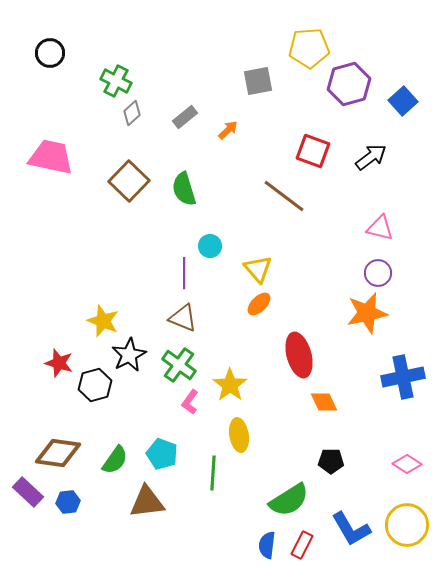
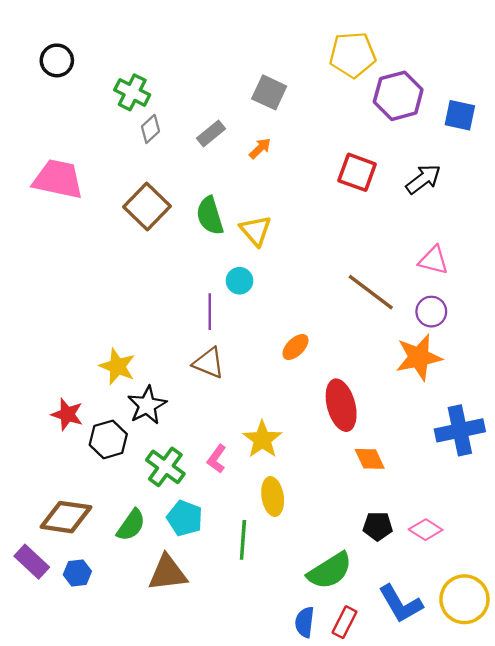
gray square: (258, 81) -> (269, 92), moved, turned 36
blue square: (403, 101) -> (460, 115), turned -36
brown line: (284, 196) -> (371, 292), moved
yellow triangle: (258, 269) -> (255, 231), moved
green cross: (179, 365) -> (165, 467), moved
pink diamond: (407, 464) -> (426, 530), moved

